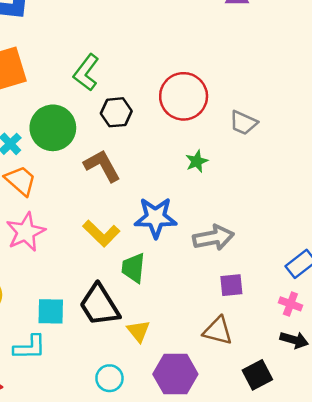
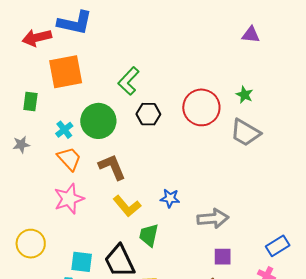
gray trapezoid: (243, 123) -> (245, 133), size x1.4
green star: (197, 161) -> (245, 95), moved, turned -30
brown L-shape: (102, 166) -> (112, 167), moved
blue star: (156, 217) -> (170, 198), size x0.6

